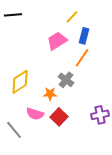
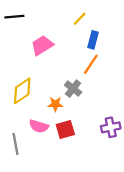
pink trapezoid: (57, 41) -> (42, 45), moved
red square: (59, 117) -> (65, 130), turned 30
gray line: (14, 130) -> (15, 144), turned 30

